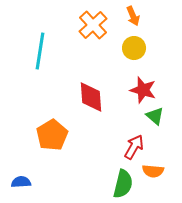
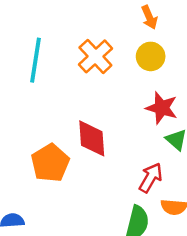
orange cross: (93, 25) -> (95, 56), moved
red diamond: (91, 97) -> (92, 138), moved

